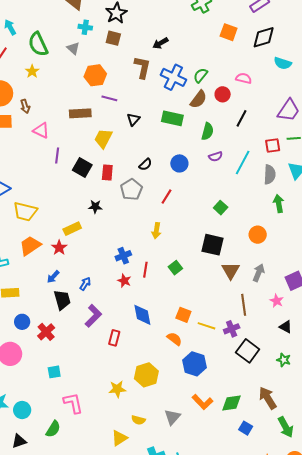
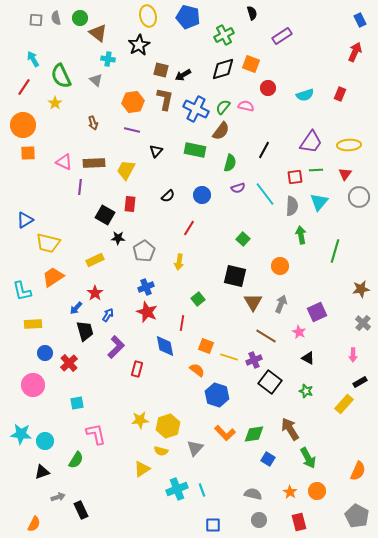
black diamond: (264, 37) -> (223, 69), moved
brown square: (113, 38) -> (161, 70), moved
cyan semicircle: (283, 63) -> (305, 95), turned -36
orange hexagon: (95, 75) -> (133, 102), moved
pink semicircle: (244, 78) -> (246, 106), moved
red circle: (223, 94) -> (268, 88), moved
brown arrow: (25, 106) -> (93, 123), moved
brown rectangle: (80, 113) -> (94, 163), moved
cyan line: (243, 162) -> (265, 194), turned -65
black square: (82, 167) -> (105, 215), moved
gray pentagon: (131, 190) -> (144, 251), moved
red star: (59, 248) -> (95, 293), moved
red line: (145, 270) -> (182, 323), moved
red star: (124, 281) -> (147, 312), size x1.5
brown line: (244, 305) -> (266, 336), turned -50
yellow hexagon: (146, 375) -> (168, 426), moved

